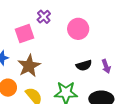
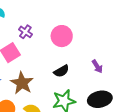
black semicircle: (84, 65) -> (61, 71), moved

